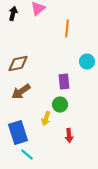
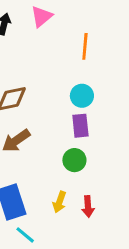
cyan circle: (87, 62) -> (82, 96), moved
yellow arrow: (46, 118) -> (59, 202), moved

